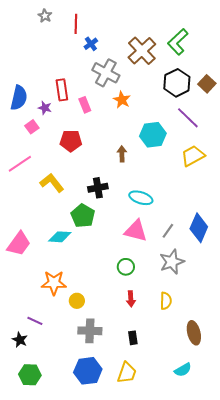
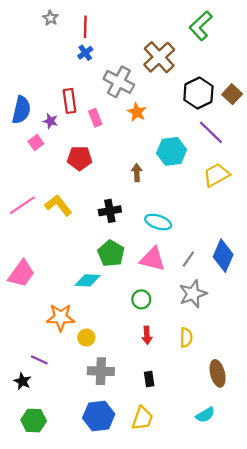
green L-shape: (178, 42) -> (201, 26), moved
blue cross: (91, 44) -> (85, 53), moved
pink line: (20, 164) -> (22, 205), moved
green pentagon: (83, 216) -> (111, 253), moved
cyan diamond: (60, 237) -> (87, 280), moved

